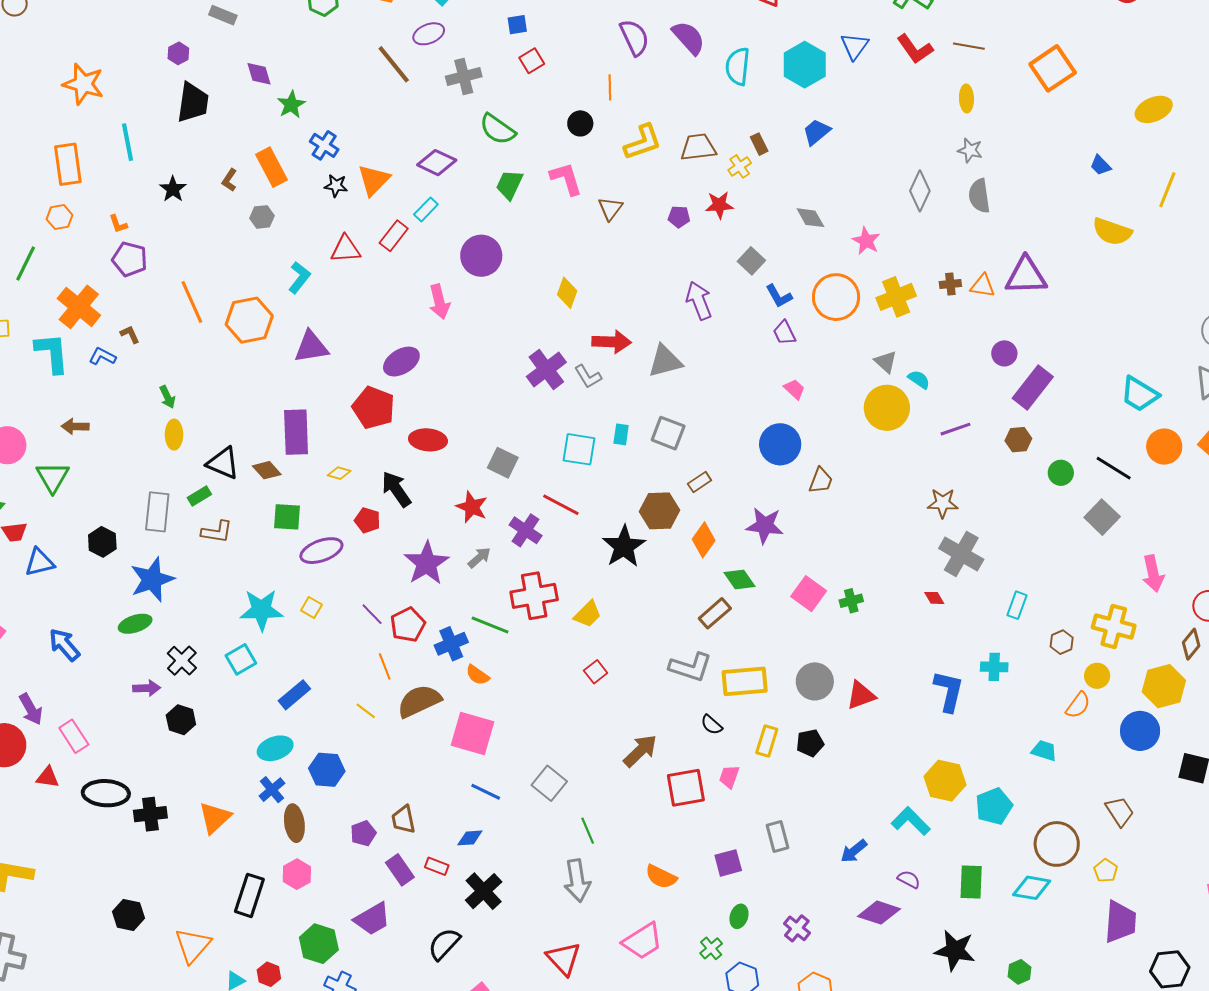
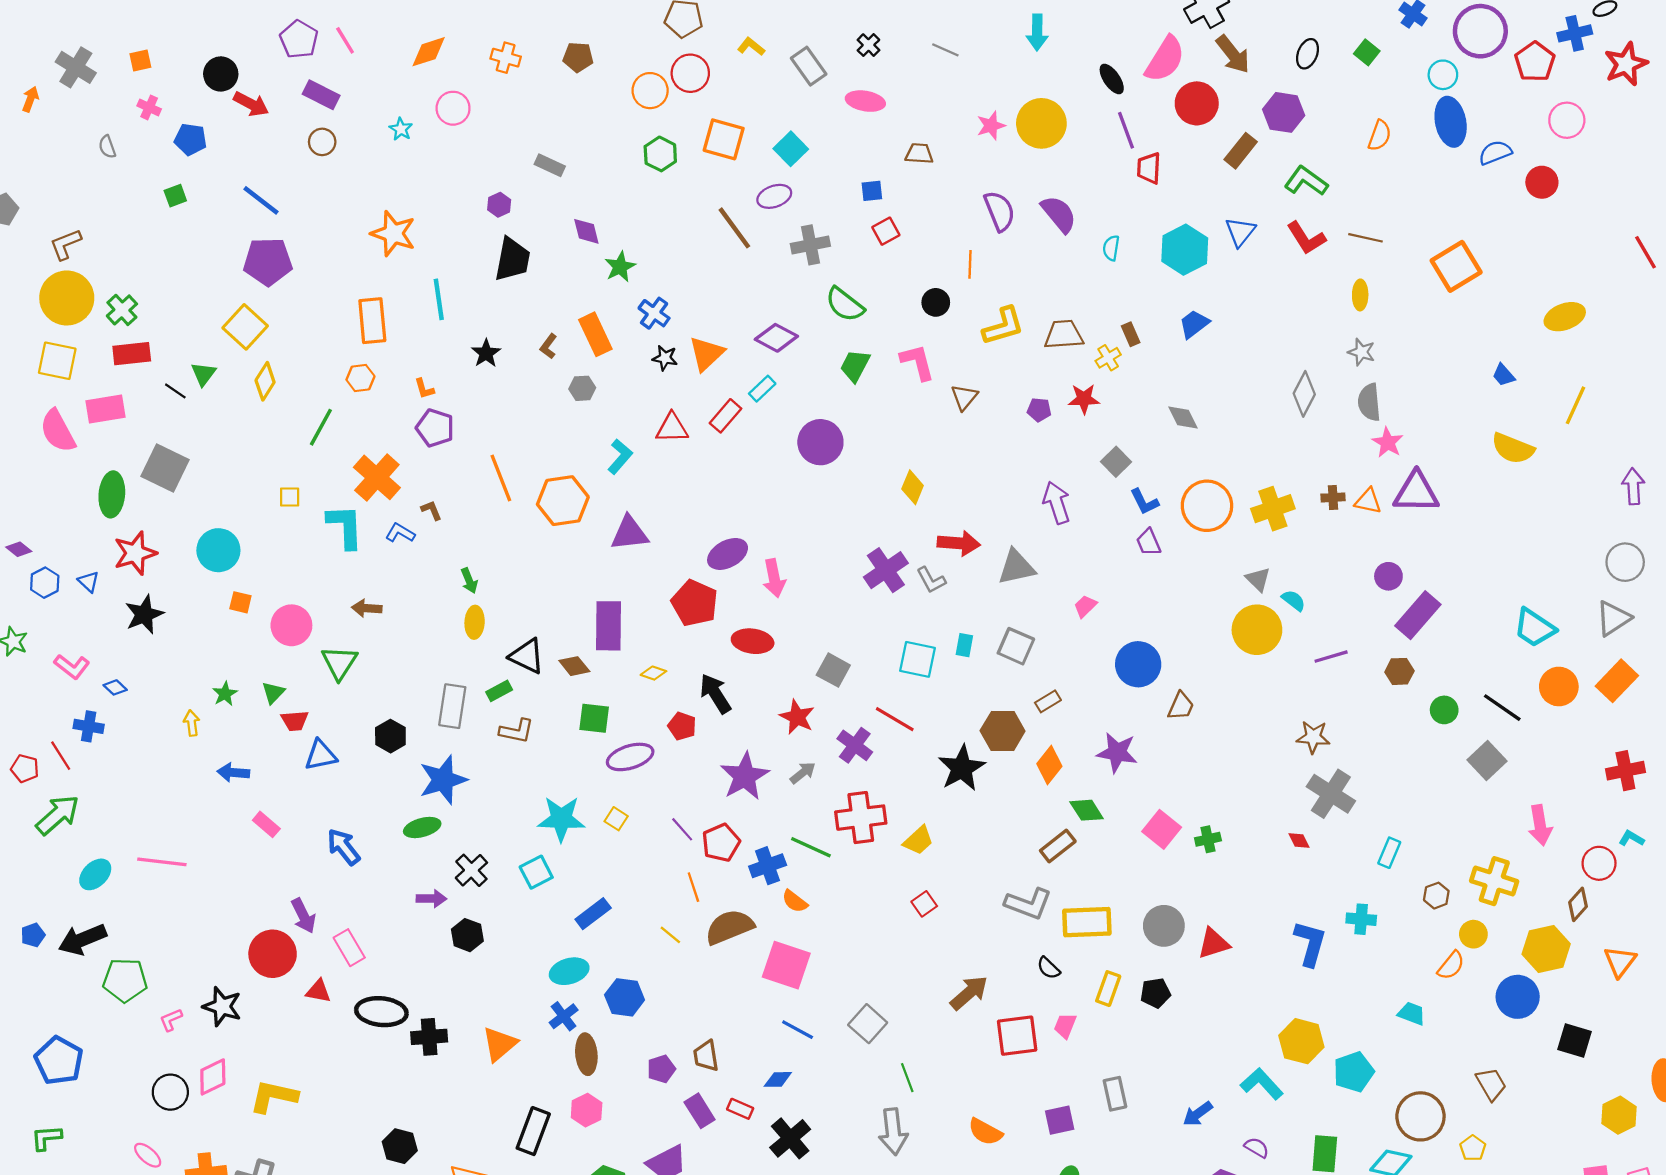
cyan semicircle: (738, 66) -> (1111, 248), size x0.6
pink star: (866, 241) -> (1388, 442), moved
pink arrow: (439, 302) -> (774, 578), moved
pink trapezoid: (794, 389) -> (1085, 606), moved, turned -90

